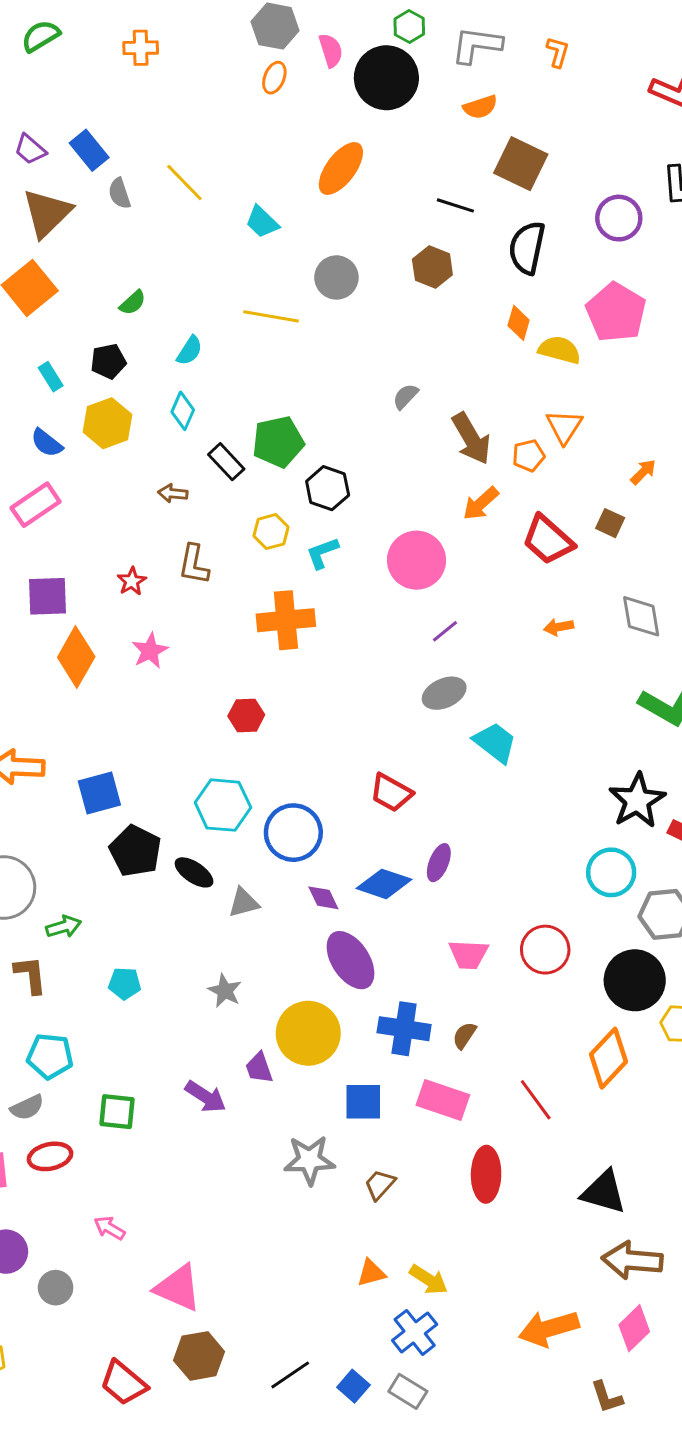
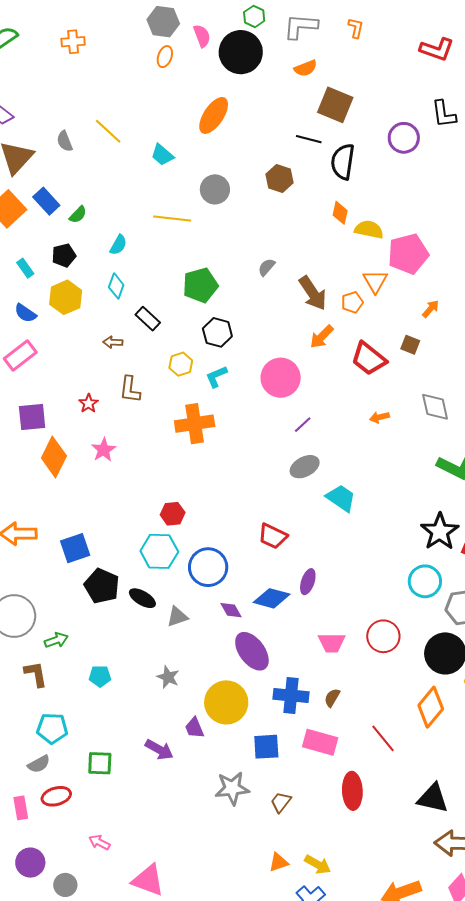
blue rectangle: (89, 150) -> (46, 201), moved
black line: (455, 205) -> (309, 139), moved
pink pentagon: (616, 312) -> (408, 254), moved, turned 30
green pentagon: (278, 442) -> (200, 285), moved
red hexagon: (246, 715) -> (173, 514), moved

